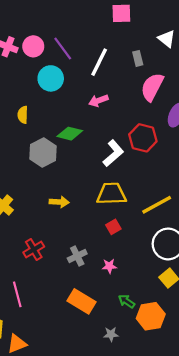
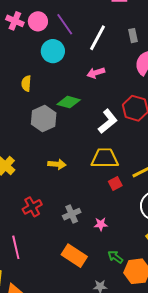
red square: (113, 227) -> (115, 183), moved

